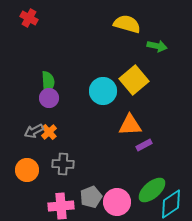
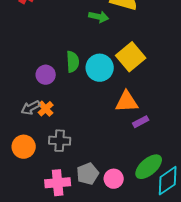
green arrow: (157, 46) -> (99, 17), moved
green semicircle: (48, 82) -> (73, 62), moved
pink circle: (117, 202) -> (114, 179), size x0.7

